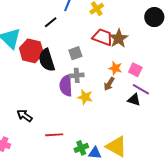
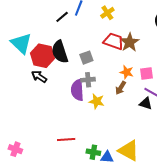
black line: (51, 22) -> (62, 17), moved
black semicircle: (47, 60) -> (60, 52), moved
pink square: (135, 70) -> (147, 73), turned -32
black arrow: (25, 116) -> (39, 77), moved
green cross: (81, 148) -> (93, 152), turned 32

